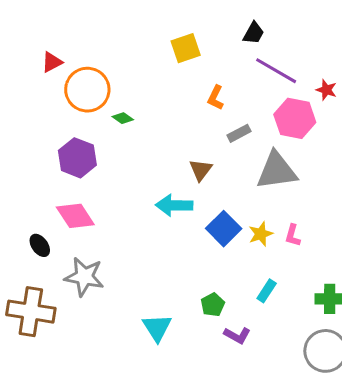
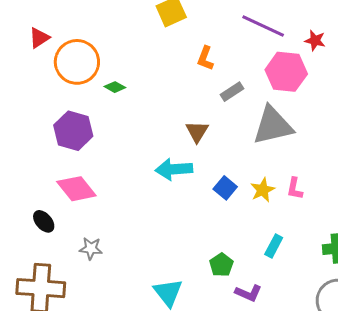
blue square: (224, 229) -> (225, 188), size x0.7
gray star: (84, 277) -> (91, 249), size x0.6

